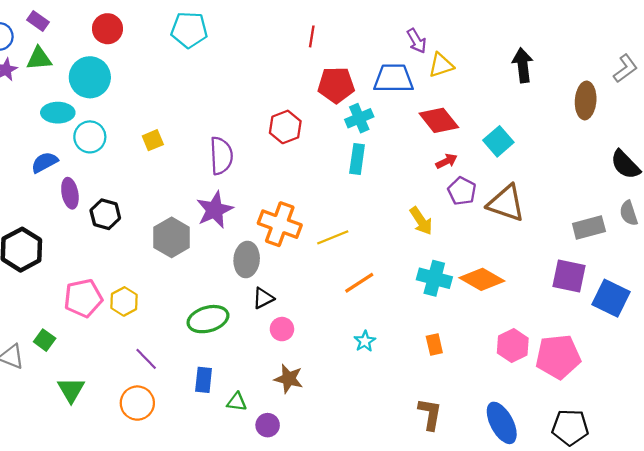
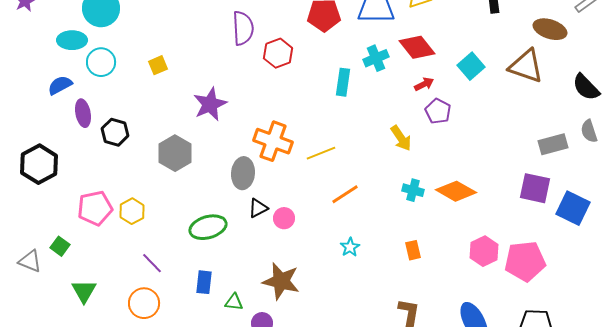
brown ellipse: (586, 100) -> (550, 29), turned -76
cyan cross: (359, 118) -> (376, 58), moved
purple semicircle: (221, 156) -> (243, 28), moved
brown triangle: (506, 203) -> (526, 66), moved
purple star: (215, 210) -> (210, 104), moved
cyan cross: (434, 278) -> (413, 190), size x0.7
pink circle: (282, 329) -> (284, 218), moved
brown star: (289, 379) -> (281, 281), size x1.4

